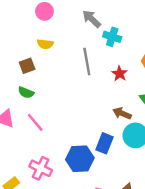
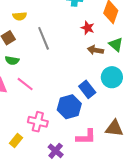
gray line: (87, 61) -> (44, 38), moved
brown arrow: (122, 113) -> (95, 50), moved
blue rectangle: (104, 143) -> (87, 89), turned -48

